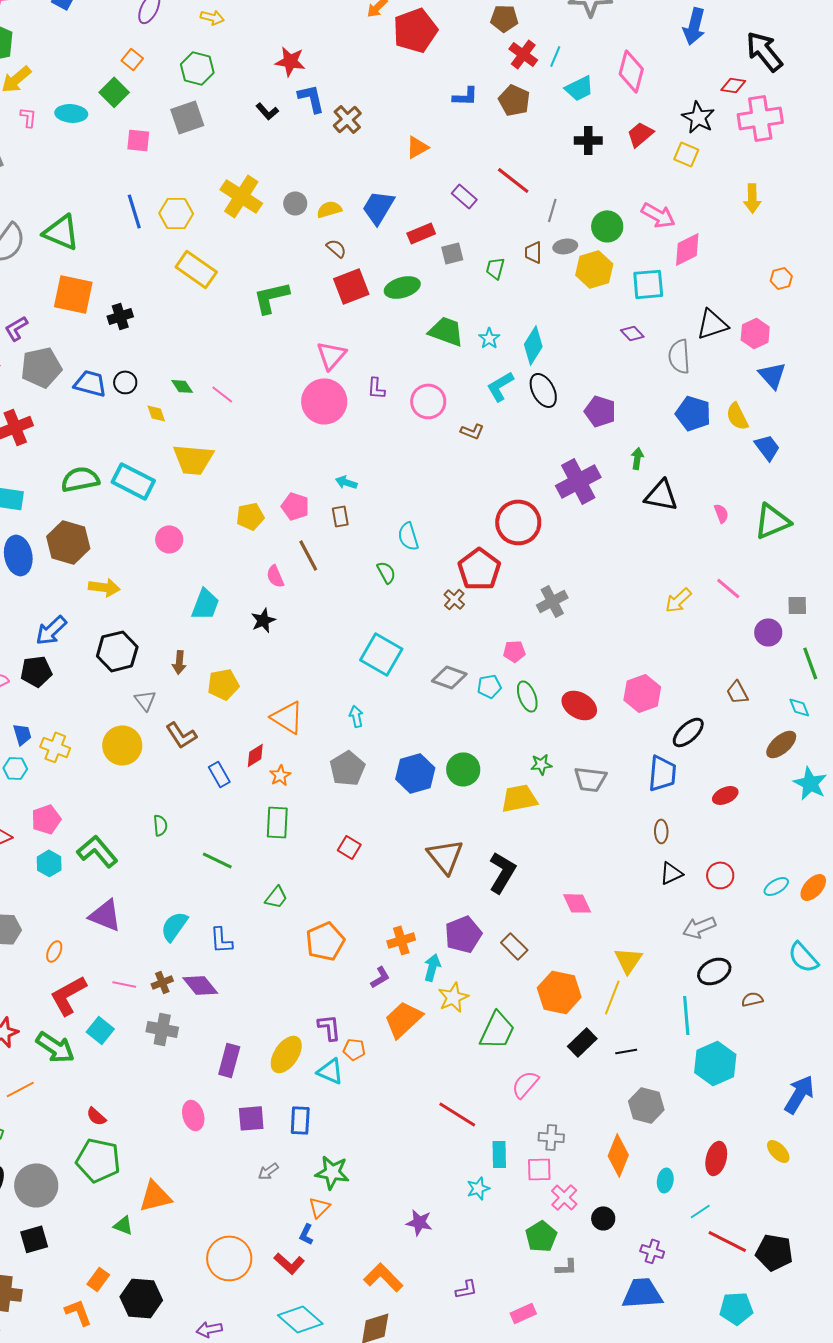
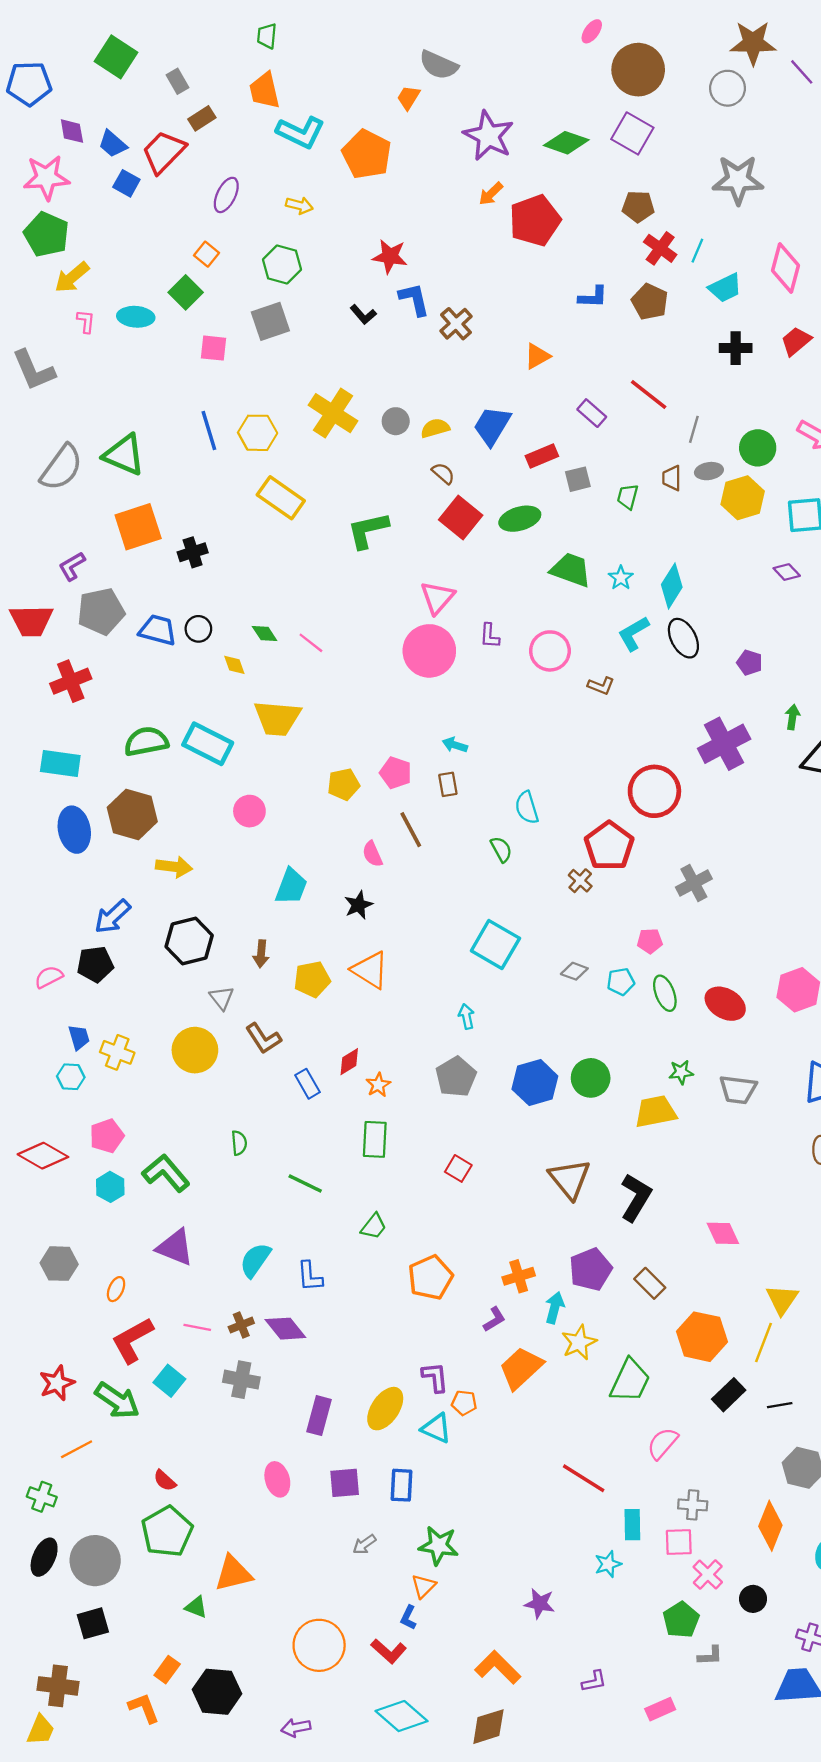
red square: (351, 286) -> (461, 517), turned -30
orange square: (73, 294) -> (138, 527), turned -30
purple pentagon: (600, 411) -> (750, 663), size x0.7
gray diamond: (449, 677) -> (574, 971), size x0.7
orange triangle: (287, 717) -> (370, 970), moved
green pentagon: (98, 1160) -> (167, 1532), turned 30

